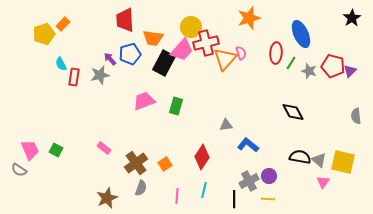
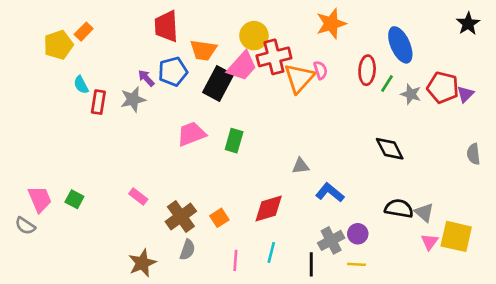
red diamond: (202, 157) -> (269, 209), turned 40
yellow square: (343, 162) -> (456, 236), moved

